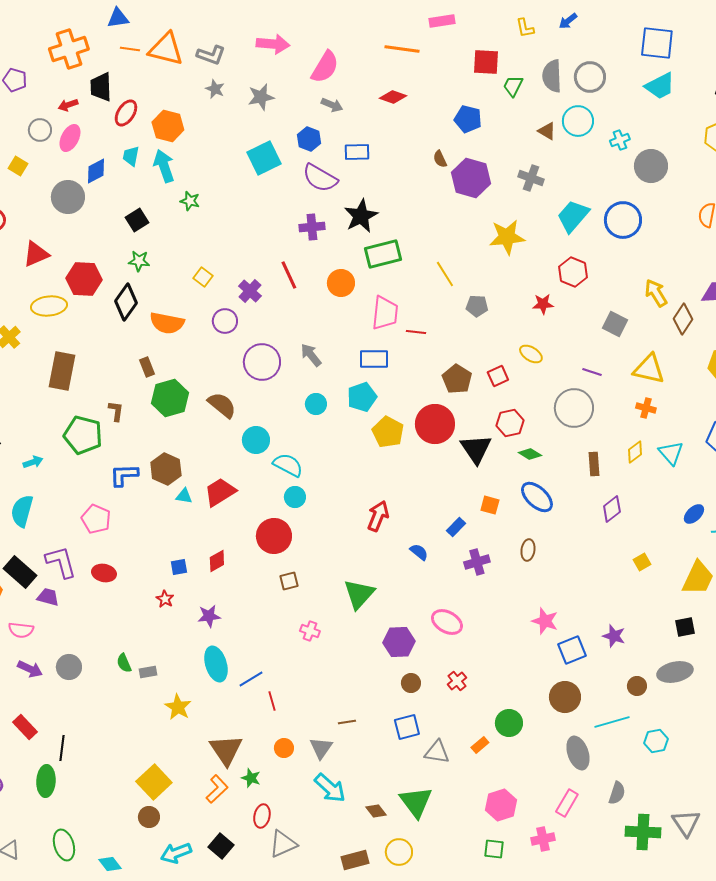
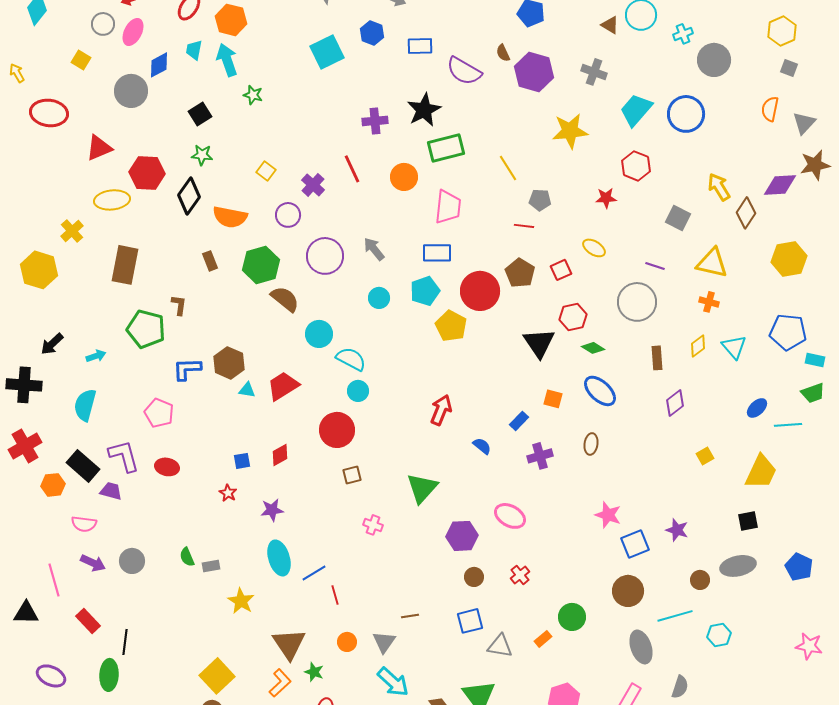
purple semicircle: (320, 178) -> (464, 71), moved
red line: (416, 332) -> (524, 226), moved
green hexagon: (170, 398) -> (261, 265), moved
red circle: (435, 424) -> (480, 291), moved

